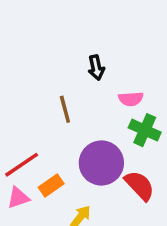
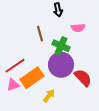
green cross: (145, 130) -> (61, 46), moved
orange rectangle: (51, 186) -> (32, 78), size x1.6

